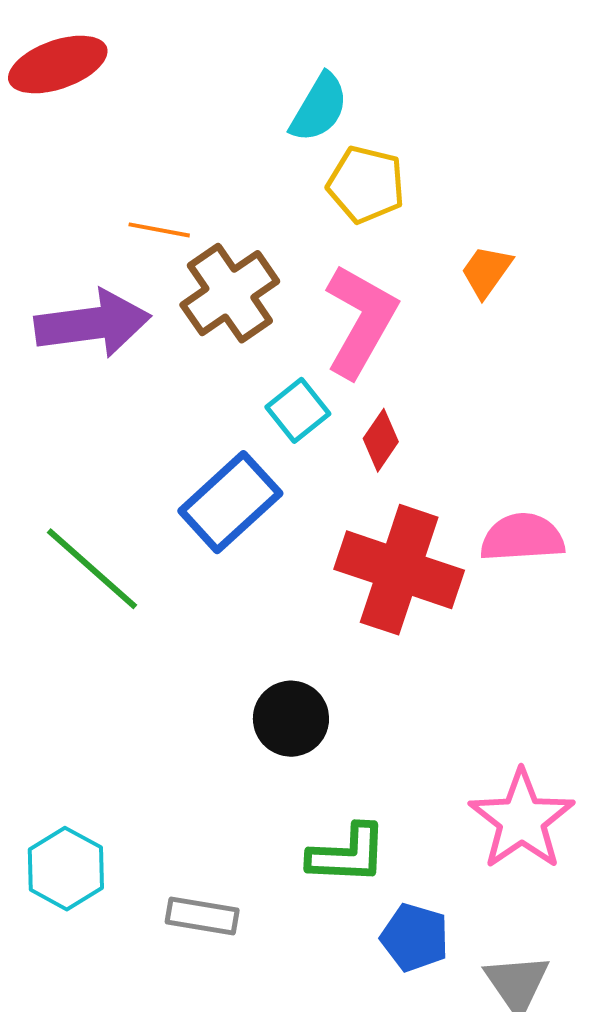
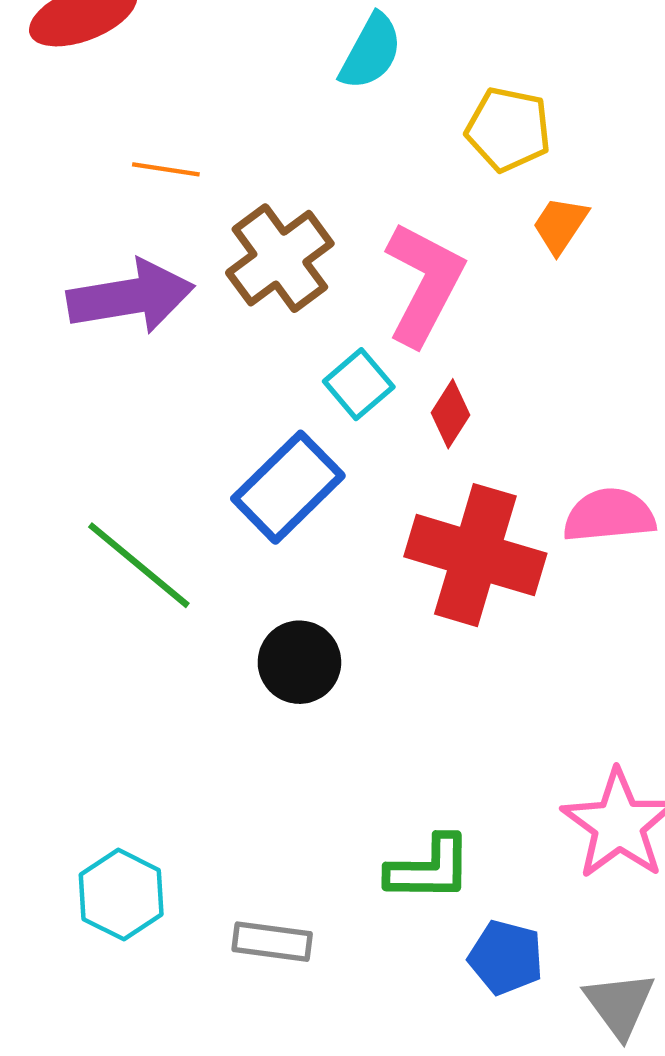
yellow pentagon: (366, 184) -> (508, 129), moved
orange line: (159, 230) -> (166, 169), moved
black circle: (291, 719) -> (299, 662), moved

